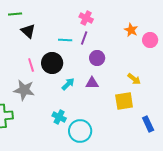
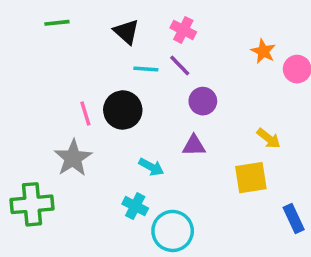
black triangle: (28, 31) -> (126, 32), moved
purple line: (84, 38) -> (180, 66), turned -64
cyan arrow: (68, 84) -> (151, 167), moved, turned 72
gray star: (24, 90) -> (73, 158), turned 30

